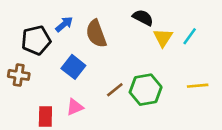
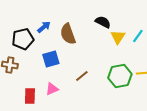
blue square: (73, 67) -> (51, 59), turned 36
green hexagon: (146, 90) -> (120, 76), moved

